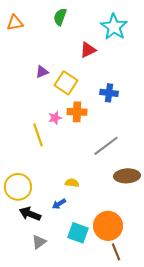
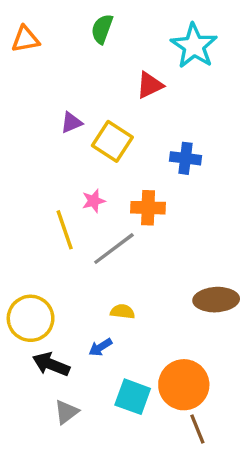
orange cross: (77, 112) -> (148, 208), moved
gray line: (106, 146) -> (114, 249), moved

